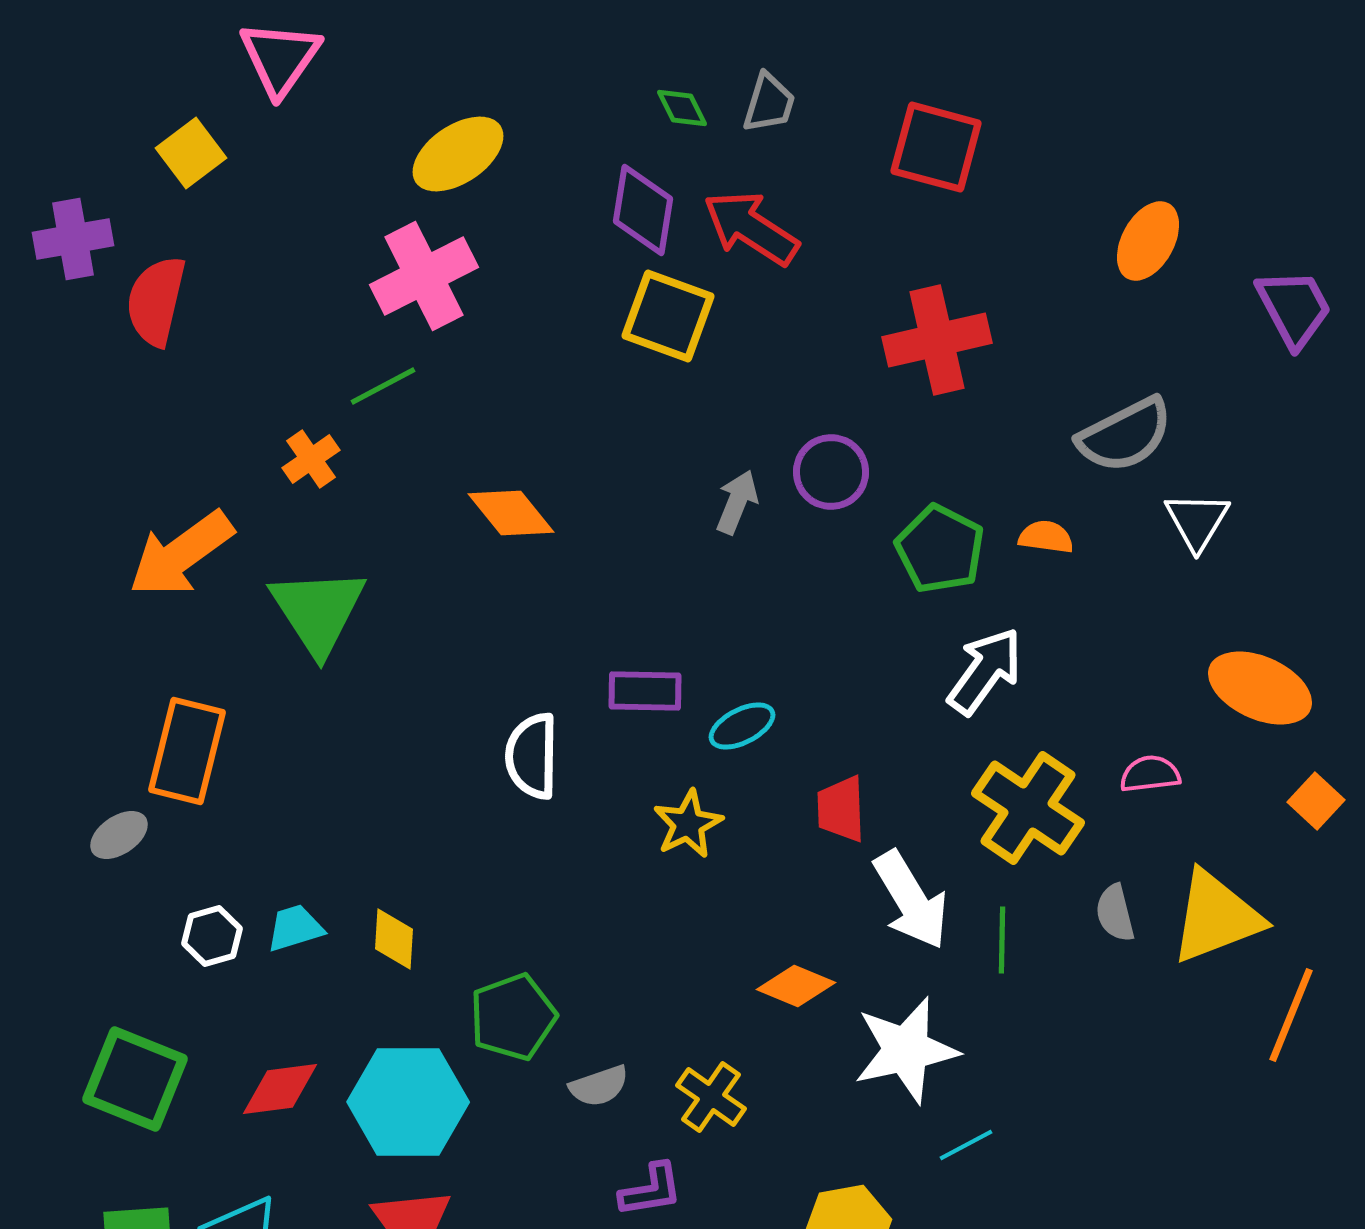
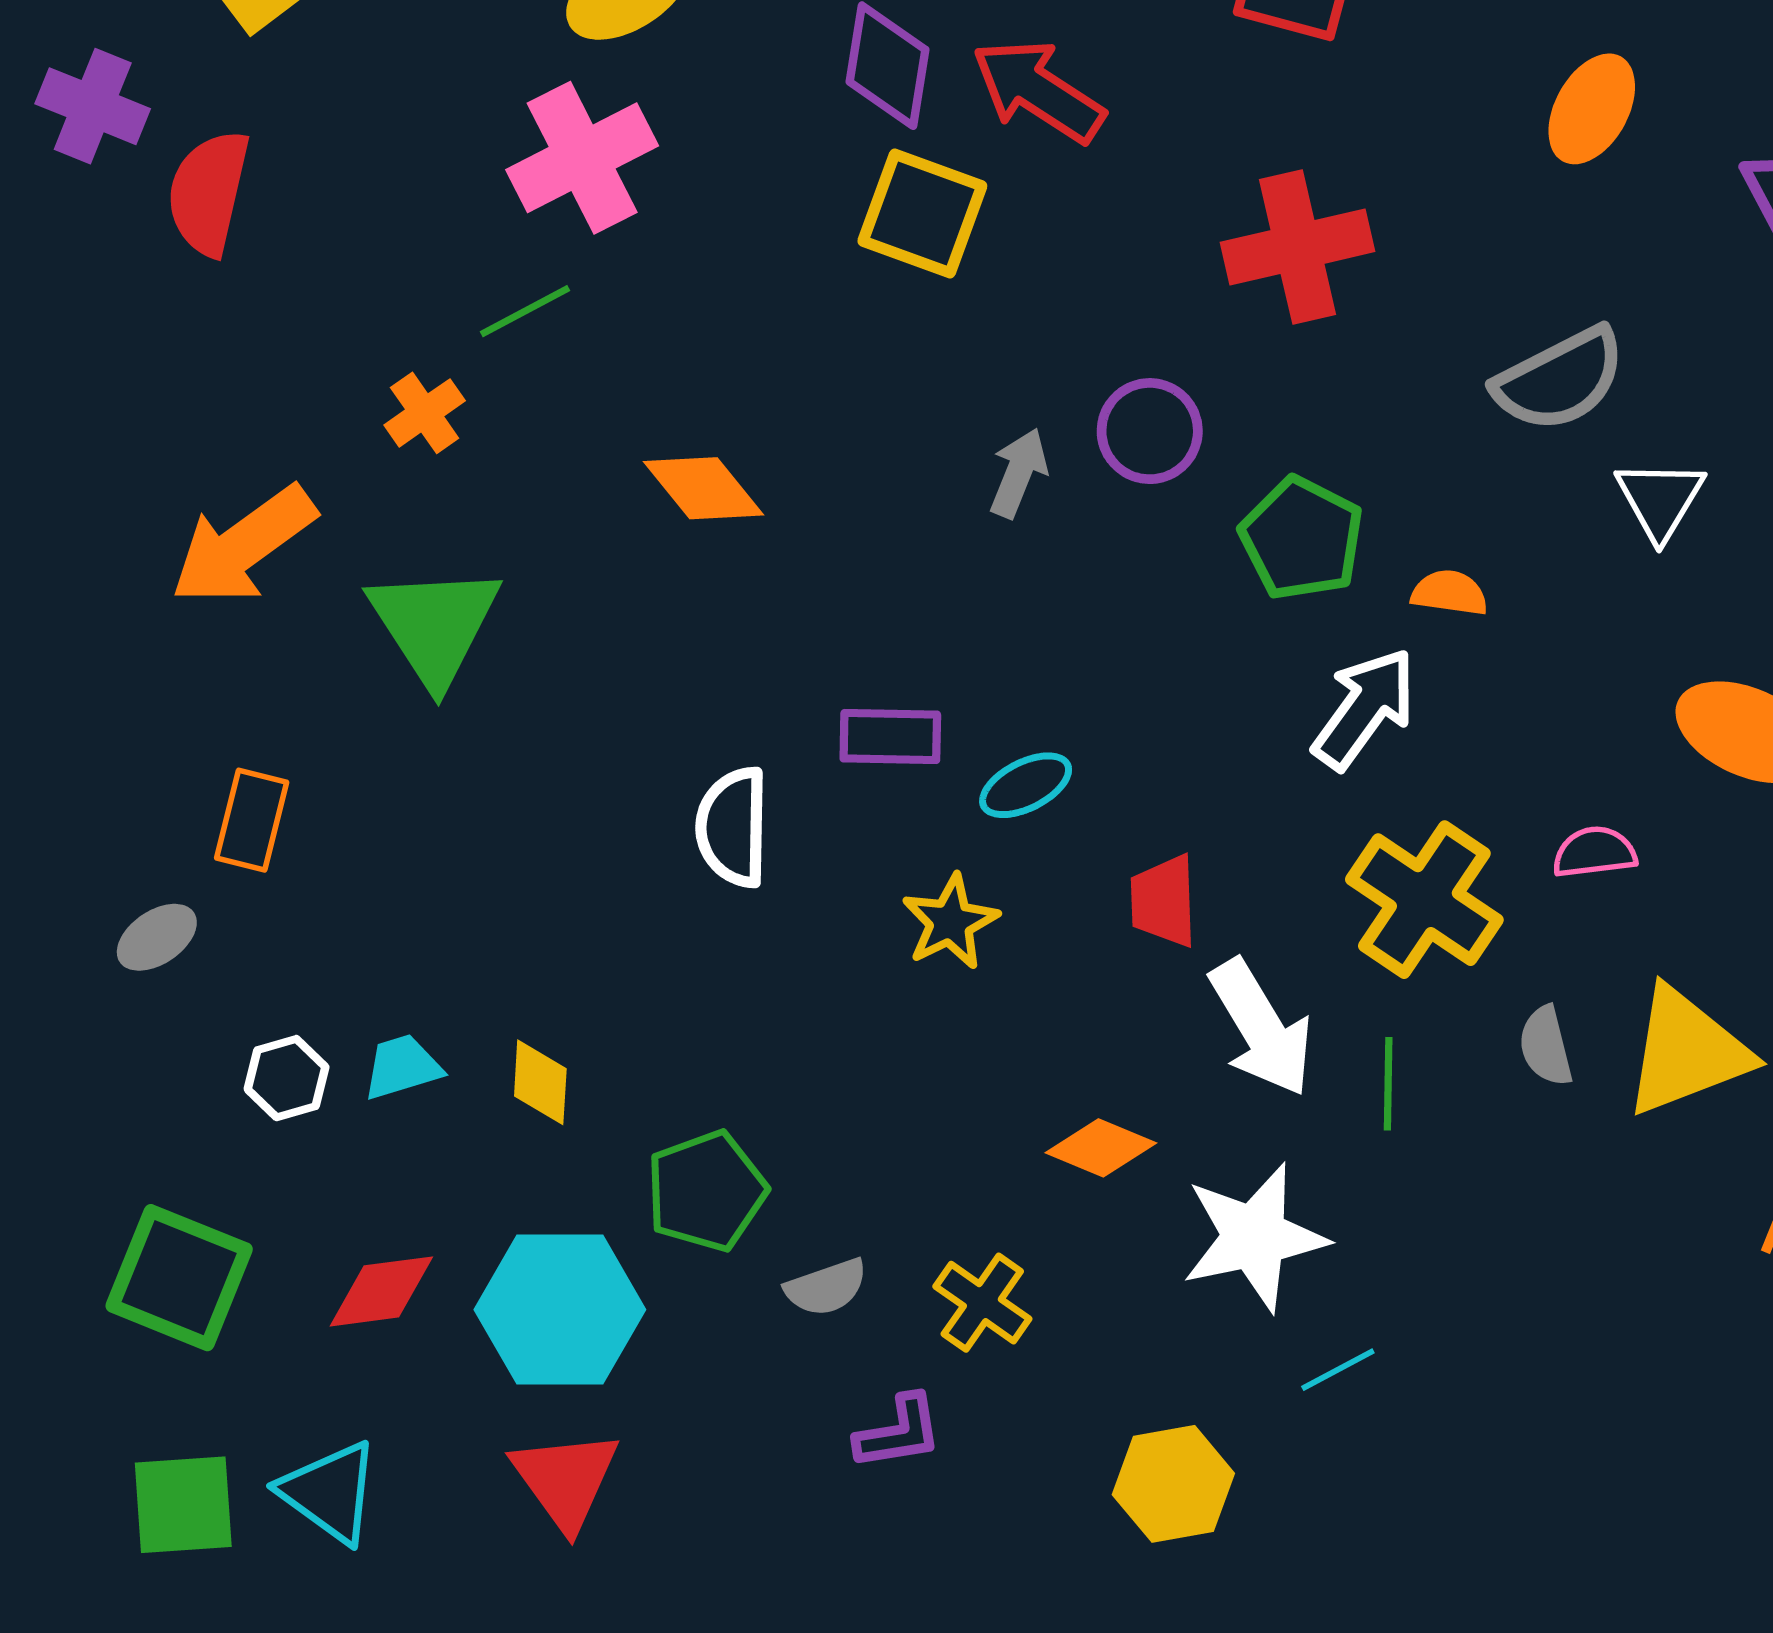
purple cross: (73, 239) -> (93, 106), turned 32
orange semicircle: (1046, 537) -> (1450, 593), moved
orange rectangle: (187, 751) -> (252, 820), size x0.7

